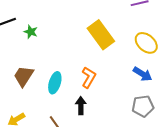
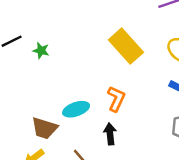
brown trapezoid: (24, 76) -> (44, 128), moved, turned -100
cyan ellipse: (55, 83) -> (76, 109), turned 60

